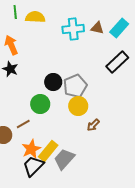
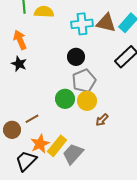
brown triangle: (97, 28) -> (106, 23), size x1.5
black circle: (53, 82) -> (76, 57), moved
green circle: (40, 104) -> (65, 99), moved
black trapezoid: (33, 166) -> (26, 161), moved

